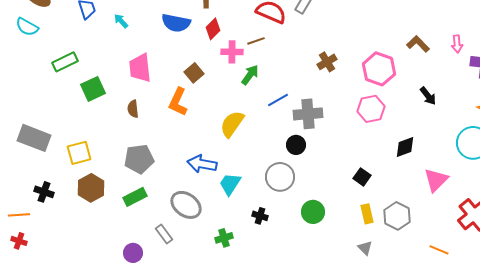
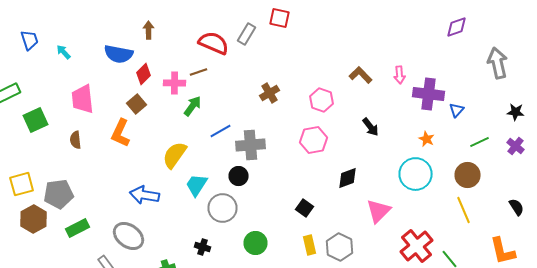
red diamond: (213, 29) -> (144, 74), moved
pink hexagon: (379, 69) -> (322, 100), size x0.7
gray pentagon: (139, 159) -> (58, 194), moved
cyan trapezoid: (230, 184) -> (196, 185), moved

